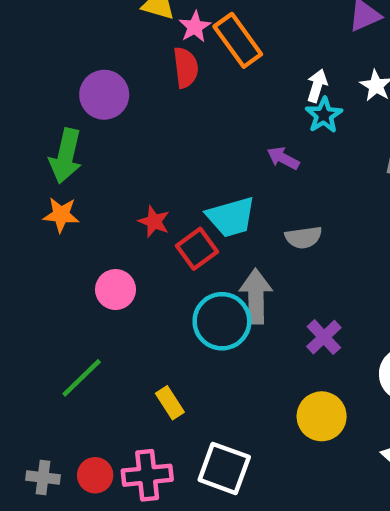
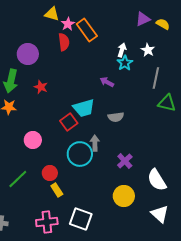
red star: (154, 222) -> (41, 87), moved
gray arrow: (256, 296) -> (95, 143), size x0.7
red circle: (95, 475) -> (50, 173), moved

